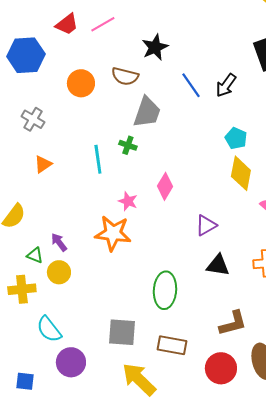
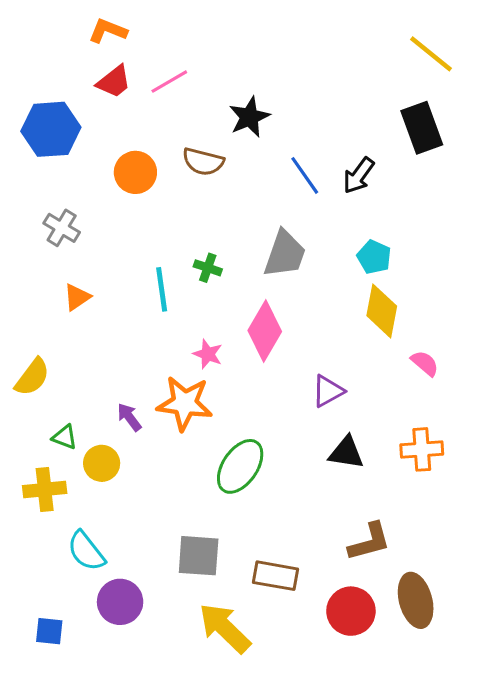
gray trapezoid: (147, 112) -> (285, 254), moved
pink diamond: (165, 186) -> (265, 331), size x1.4
purple arrow: (59, 242) -> (129, 417), moved
green ellipse: (165, 290) -> (240, 466), moved, turned 30

